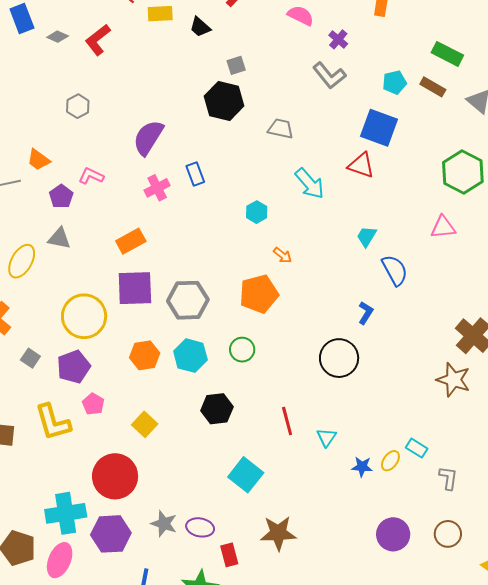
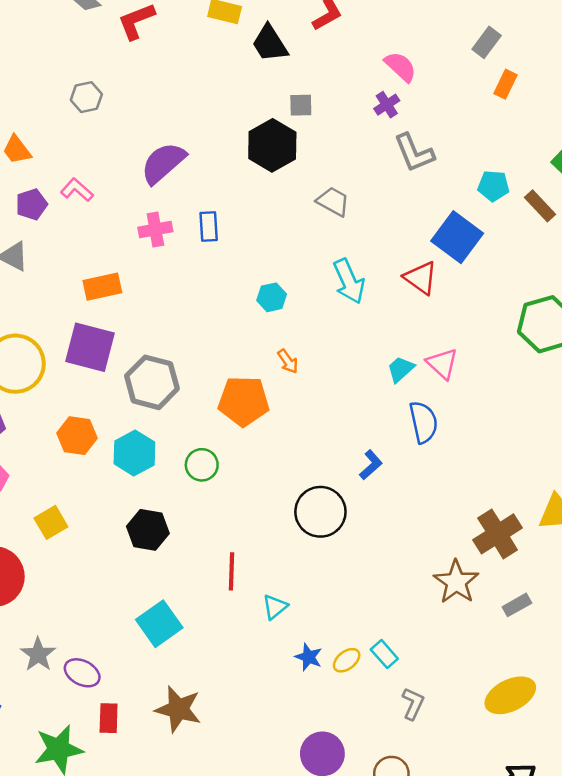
black trapezoid: (200, 27) -> (270, 43), size x1.4
purple cross: (338, 39) -> (387, 105), moved
pink triangle: (443, 227) -> (442, 364), moved, turned 32

